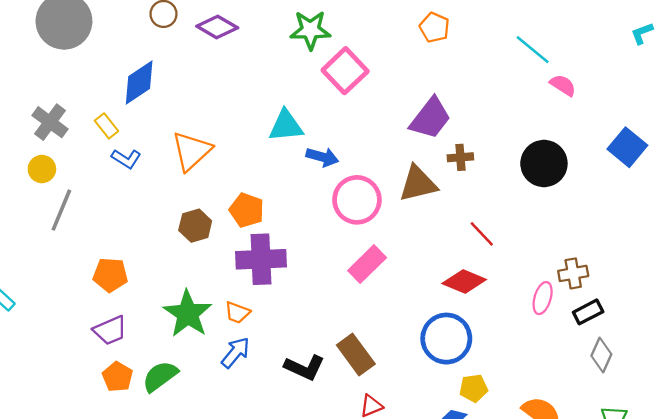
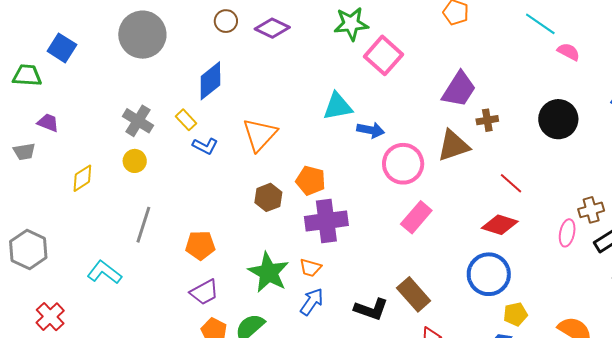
gray line: (61, 210) -> (143, 225), moved

